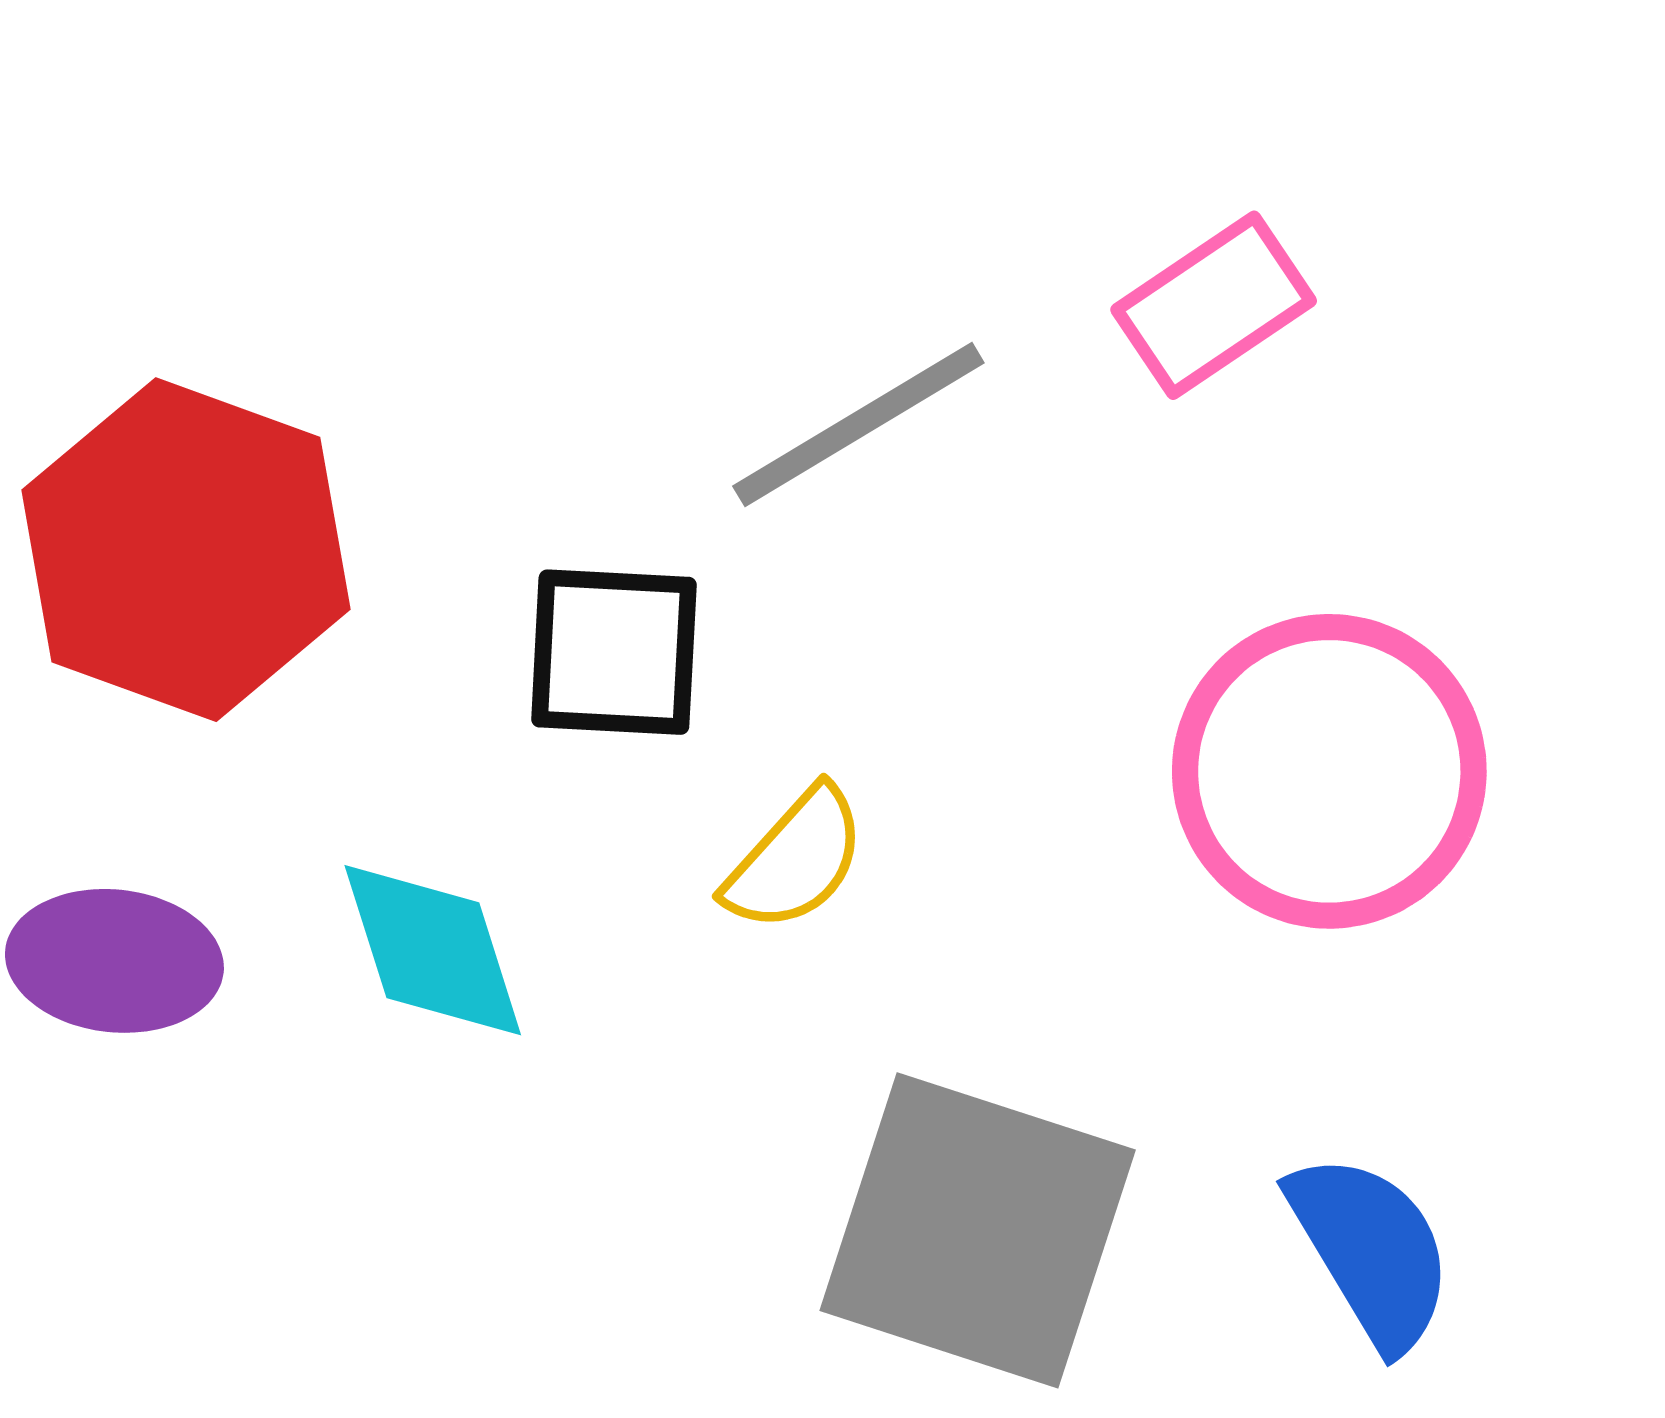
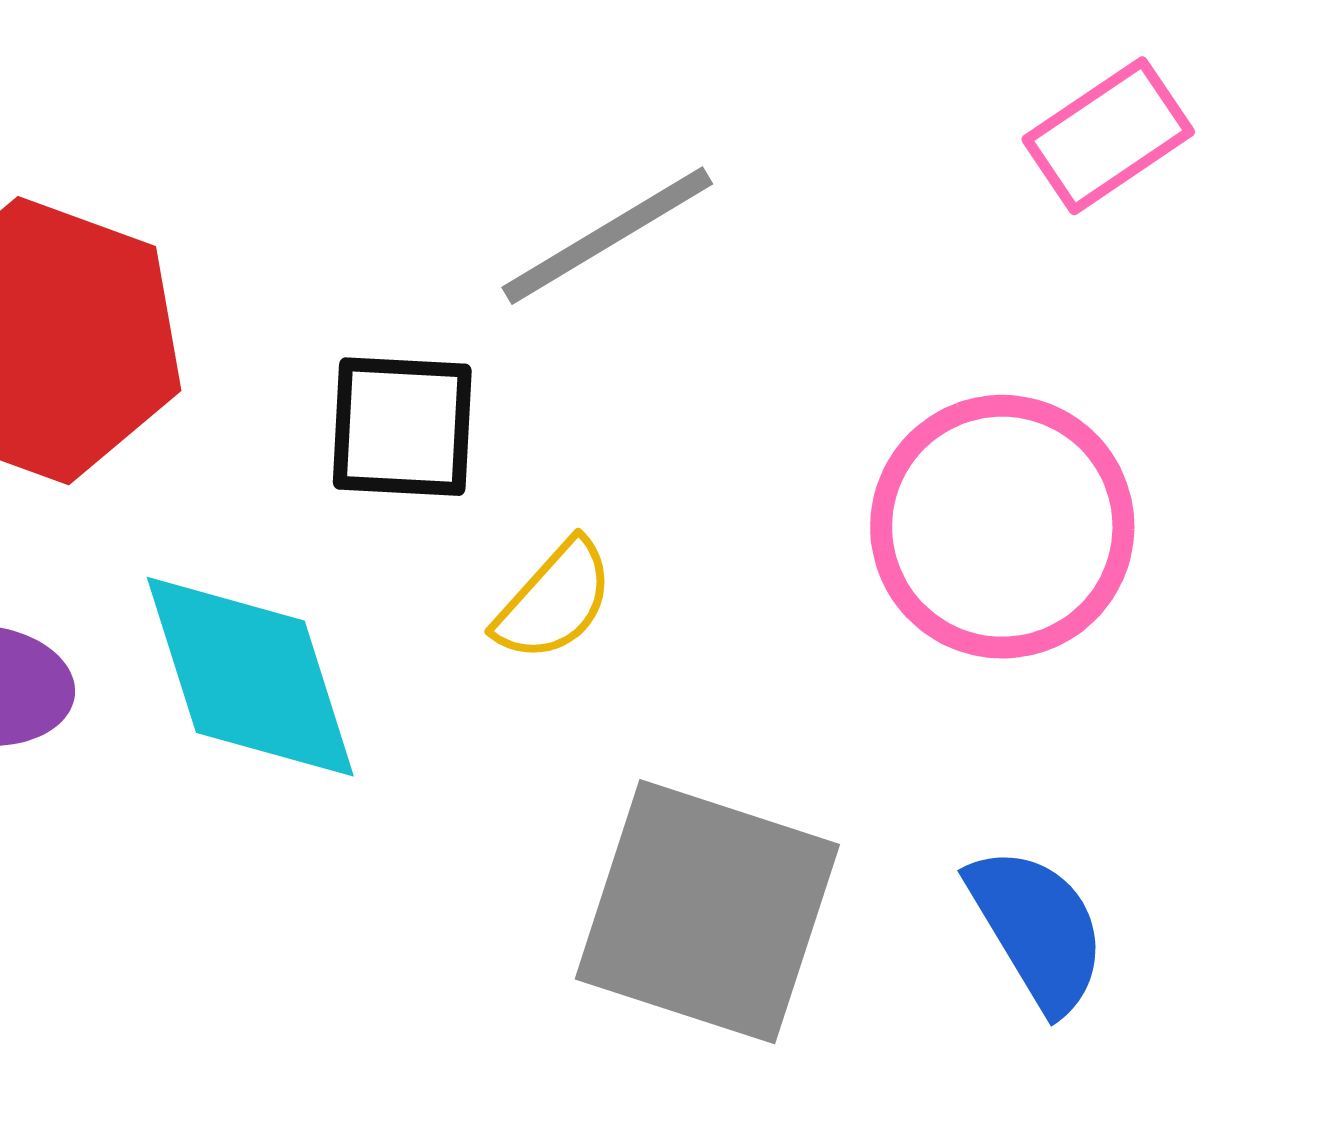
pink rectangle: (1214, 305) -> (1108, 136), moved
cyan diamond: (433, 950) -> (250, 677), size x1.4

